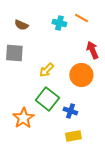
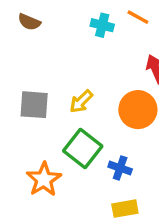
brown semicircle: (21, 25) -> (29, 22), moved
gray square: (14, 53) -> (34, 105), moved

